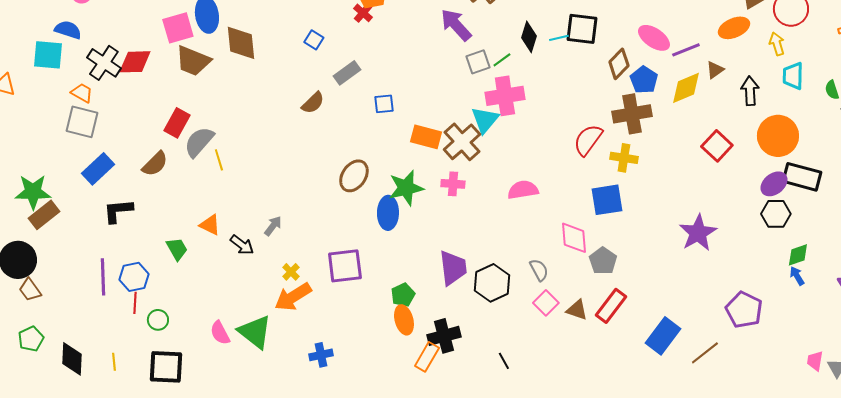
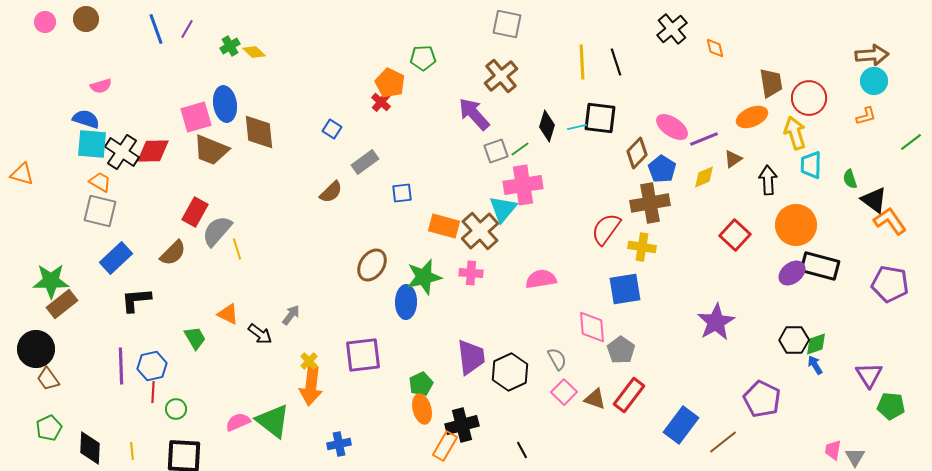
yellow arrow: (777, 44) -> (795, 133), size x1.4
cyan square: (48, 55) -> (92, 144), moved
yellow diamond: (686, 88) -> (704, 177), size x0.7
black hexagon: (776, 214) -> (794, 340), moved
orange arrow: (293, 297) -> (311, 386), turned -51
pink semicircle: (220, 333) -> (238, 422), turned 95

